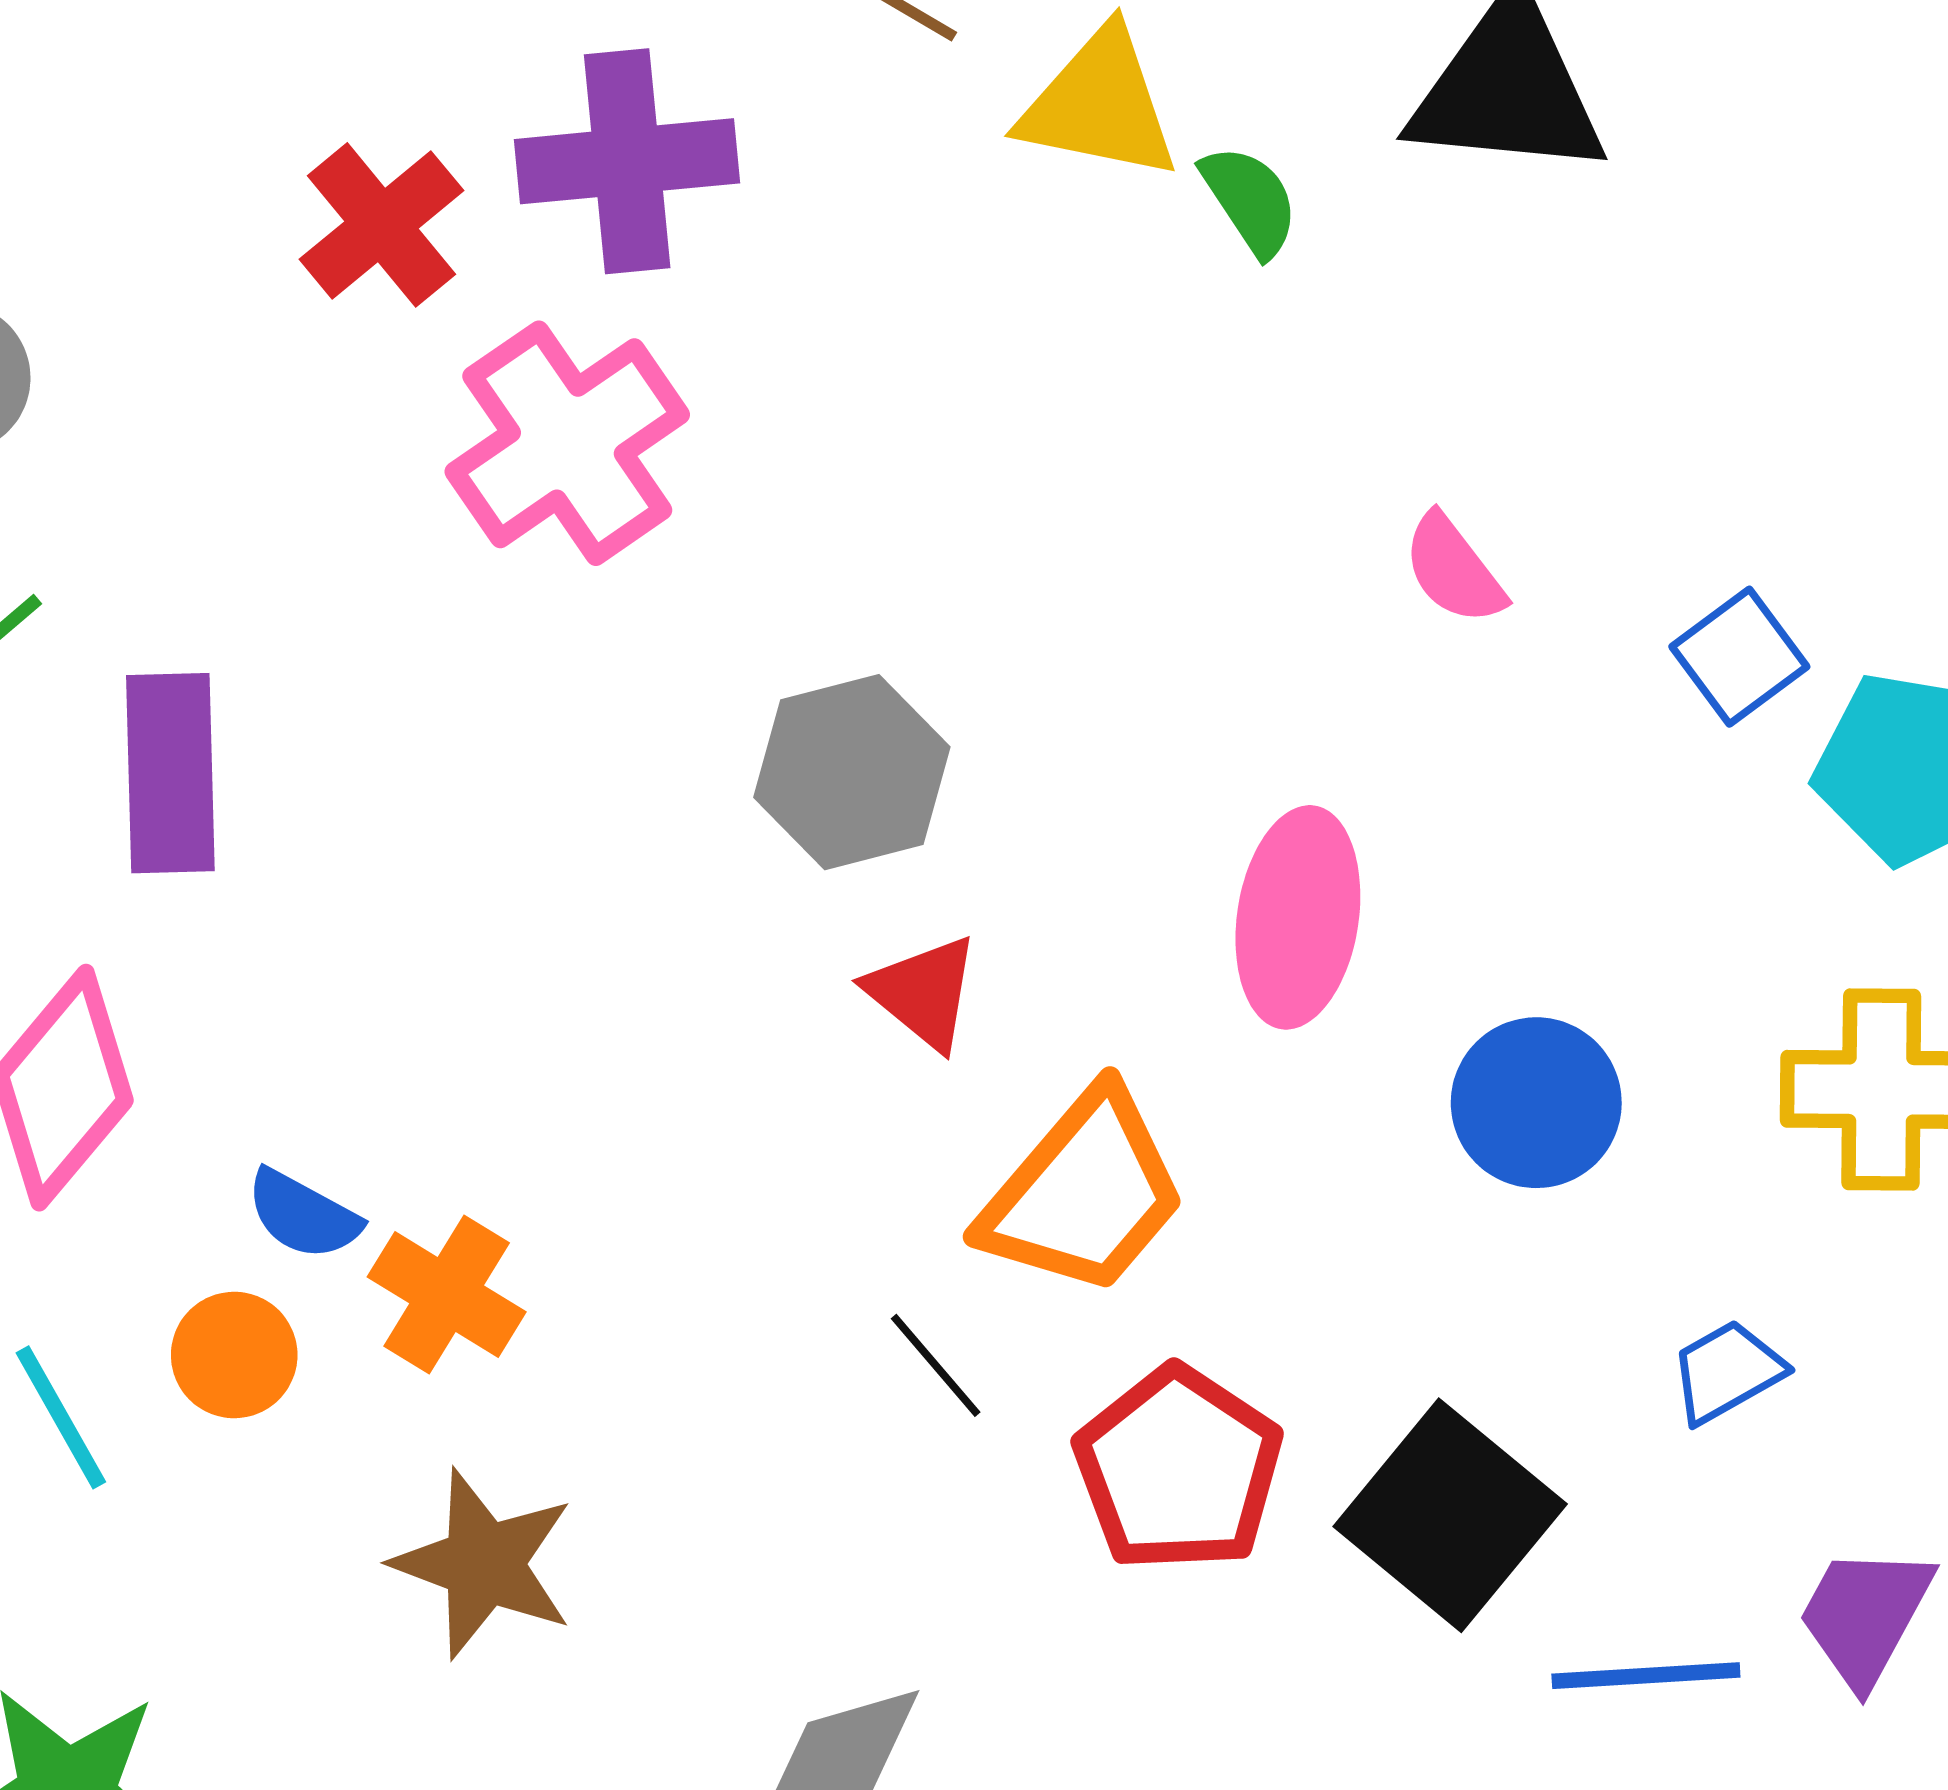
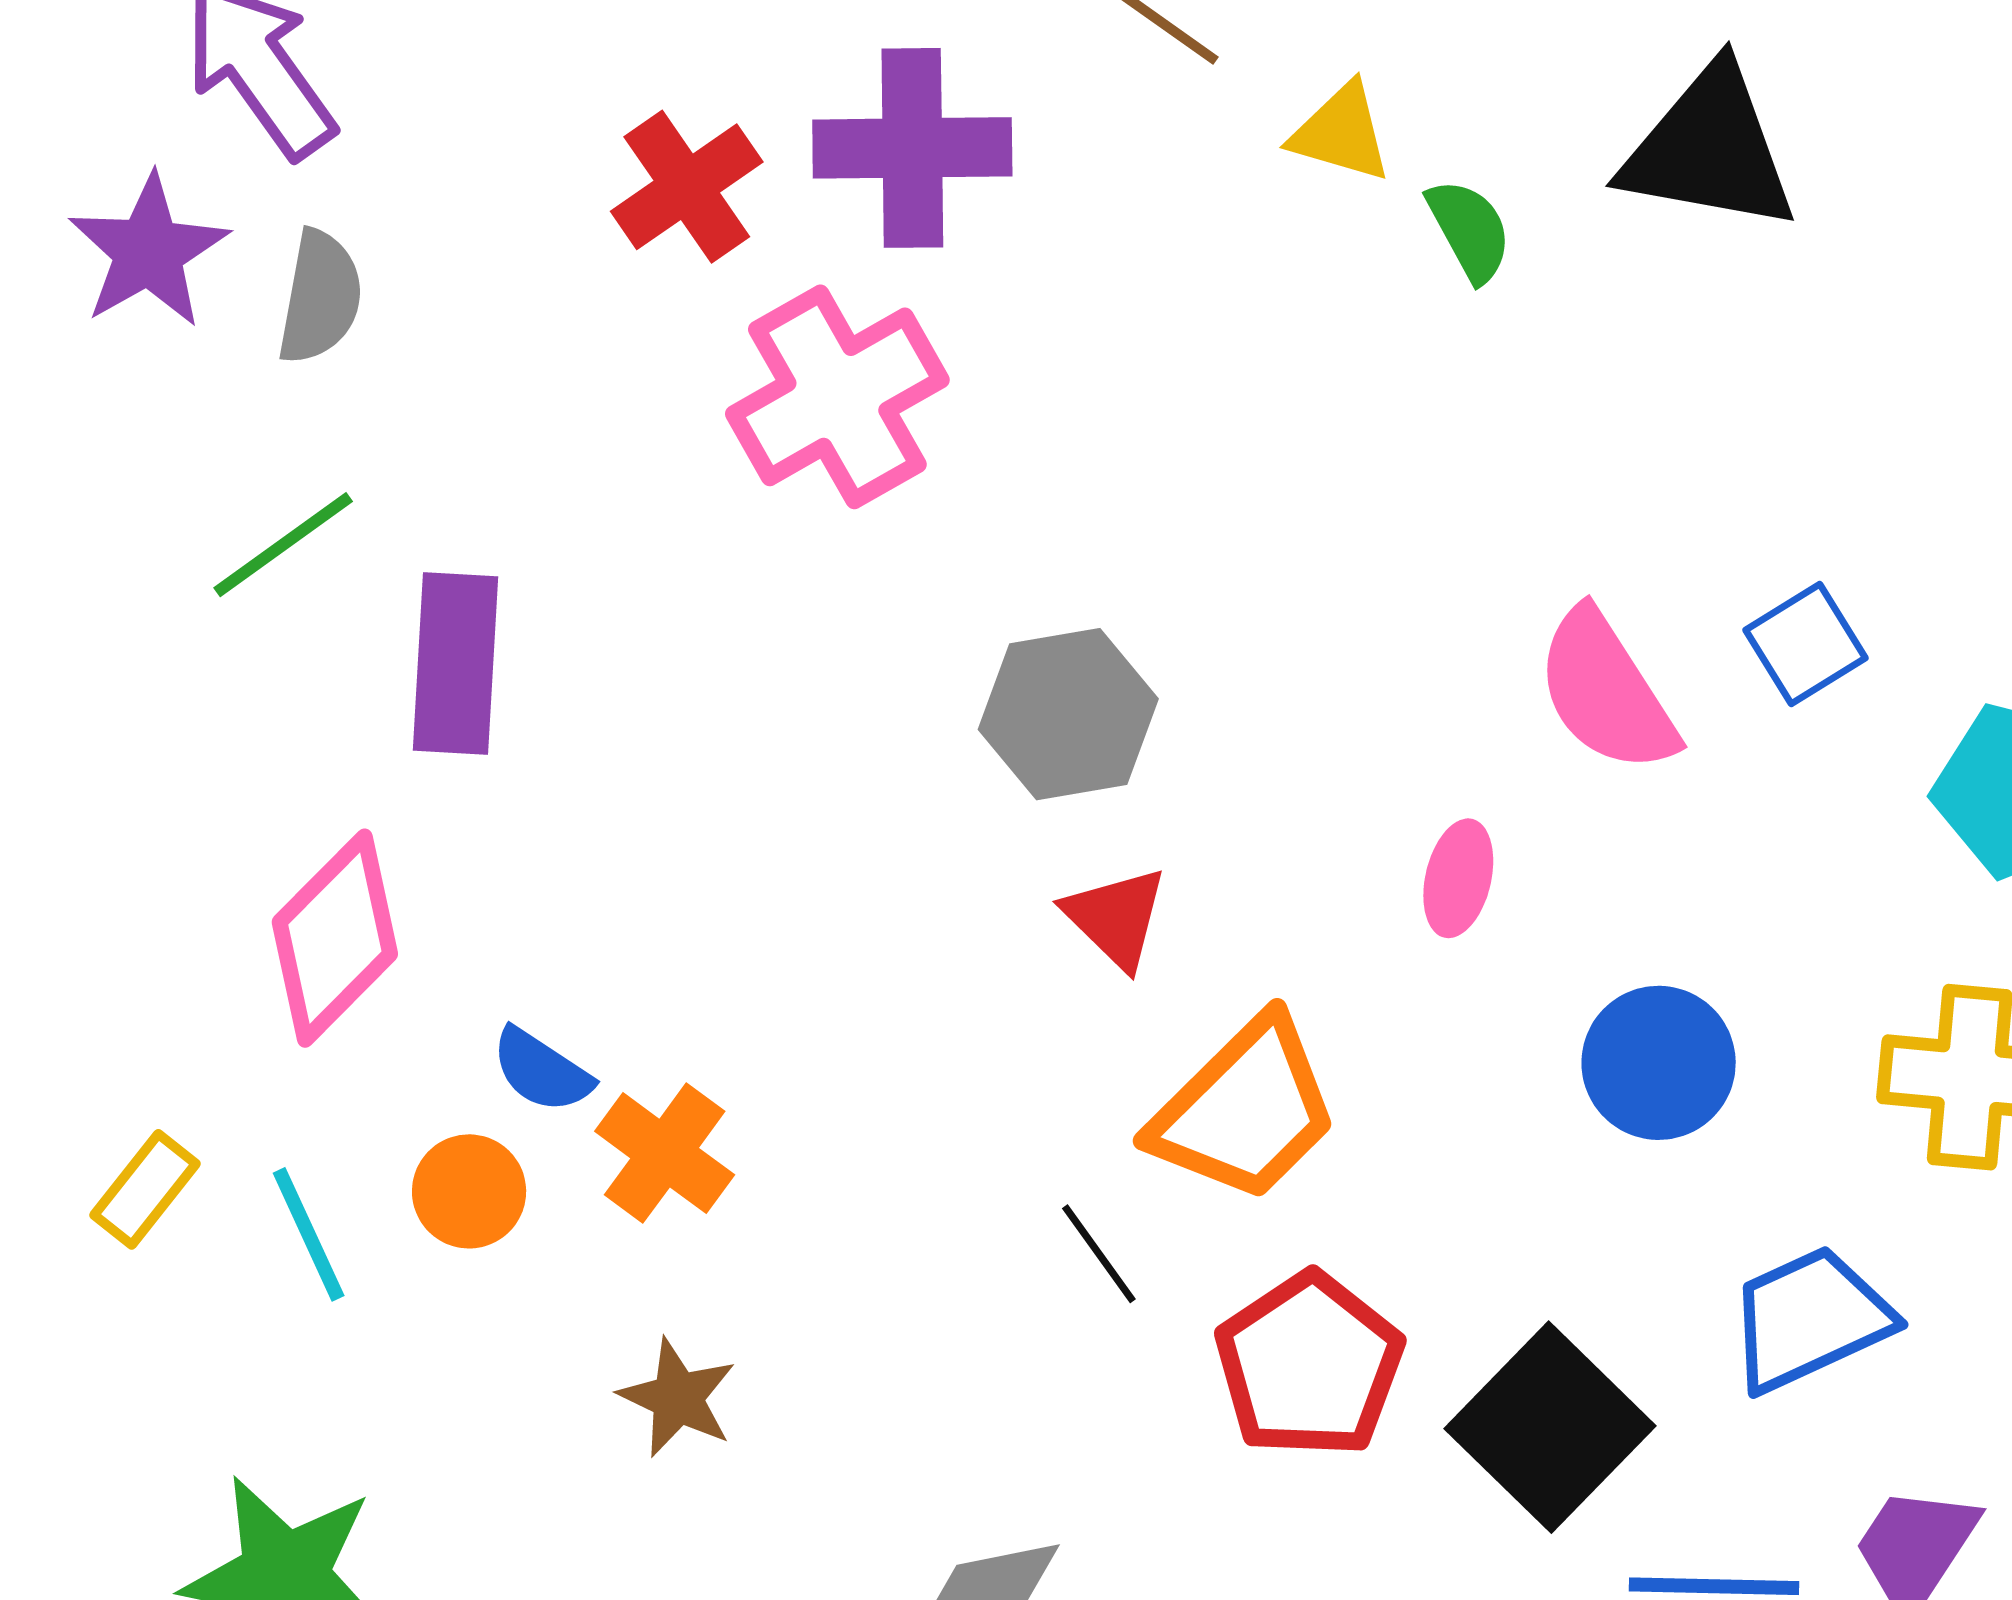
yellow triangle: (1099, 105) -> (1341, 133), size x0.7
pink semicircle: (1454, 569) -> (1606, 691), moved, size x1.6
blue square: (1739, 657) -> (1805, 644), moved
pink ellipse: (1298, 917) -> (1458, 878), size x0.6
blue trapezoid: (1727, 1372) -> (1810, 1319), size x1.6
brown star: (484, 1564) -> (678, 1398), size x0.7

